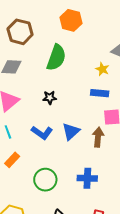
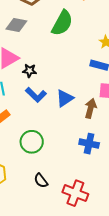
black star: (50, 98) -> (30, 71), moved
blue cross: (87, 178) -> (89, 144), moved

